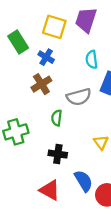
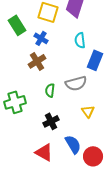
gray semicircle: (79, 97) -> (76, 83), moved
black cross: (58, 154) -> (51, 121), turned -35

